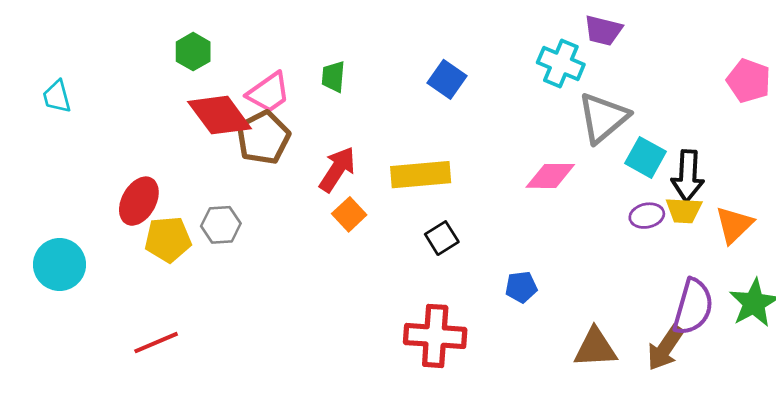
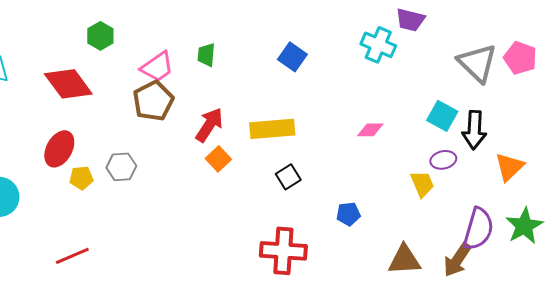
red diamond: (220, 115) -> (68, 84), moved
gray triangle: (603, 118) -> (477, 63), moved, turned -36
pink diamond: (550, 176) -> (370, 130), size x0.7
yellow trapezoid: (684, 210) -> (422, 184), moved, turned -116
yellow pentagon: (168, 239) -> (81, 178), size x0.7

